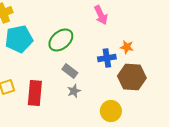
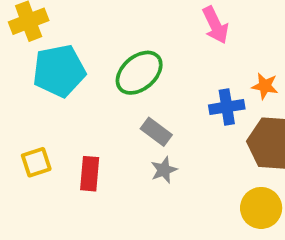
red rectangle: (35, 93) -> (90, 174), size x0.7
yellow circle: (111, 111) -> (261, 208), moved

